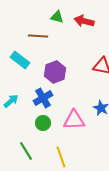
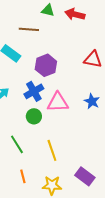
pink triangle: (74, 120) -> (58, 102), moved

